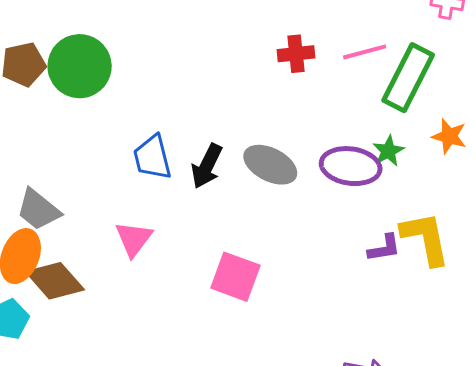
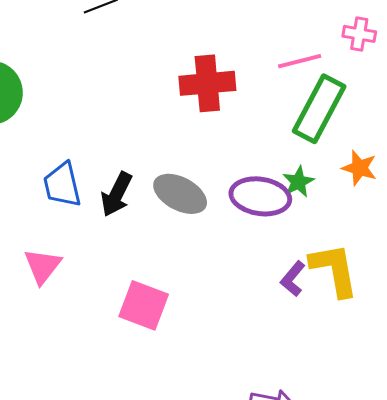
pink line: (365, 52) -> (300, 61), moved
red cross: (296, 54) -> (207, 83), size x1.5
purple L-shape: (384, 248) -> (293, 279), turned 138

